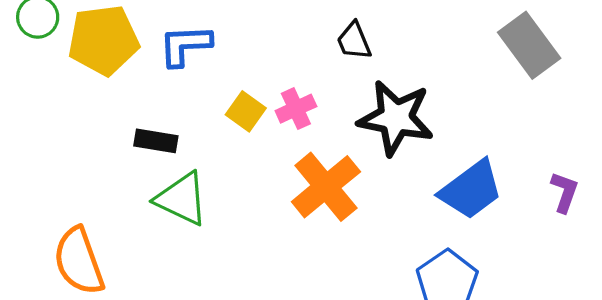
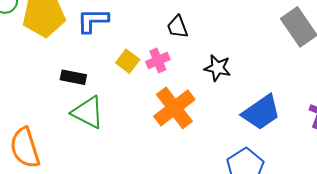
black trapezoid: (354, 41) -> (177, 27), moved
black star: (396, 118) -> (217, 68), size x0.6

